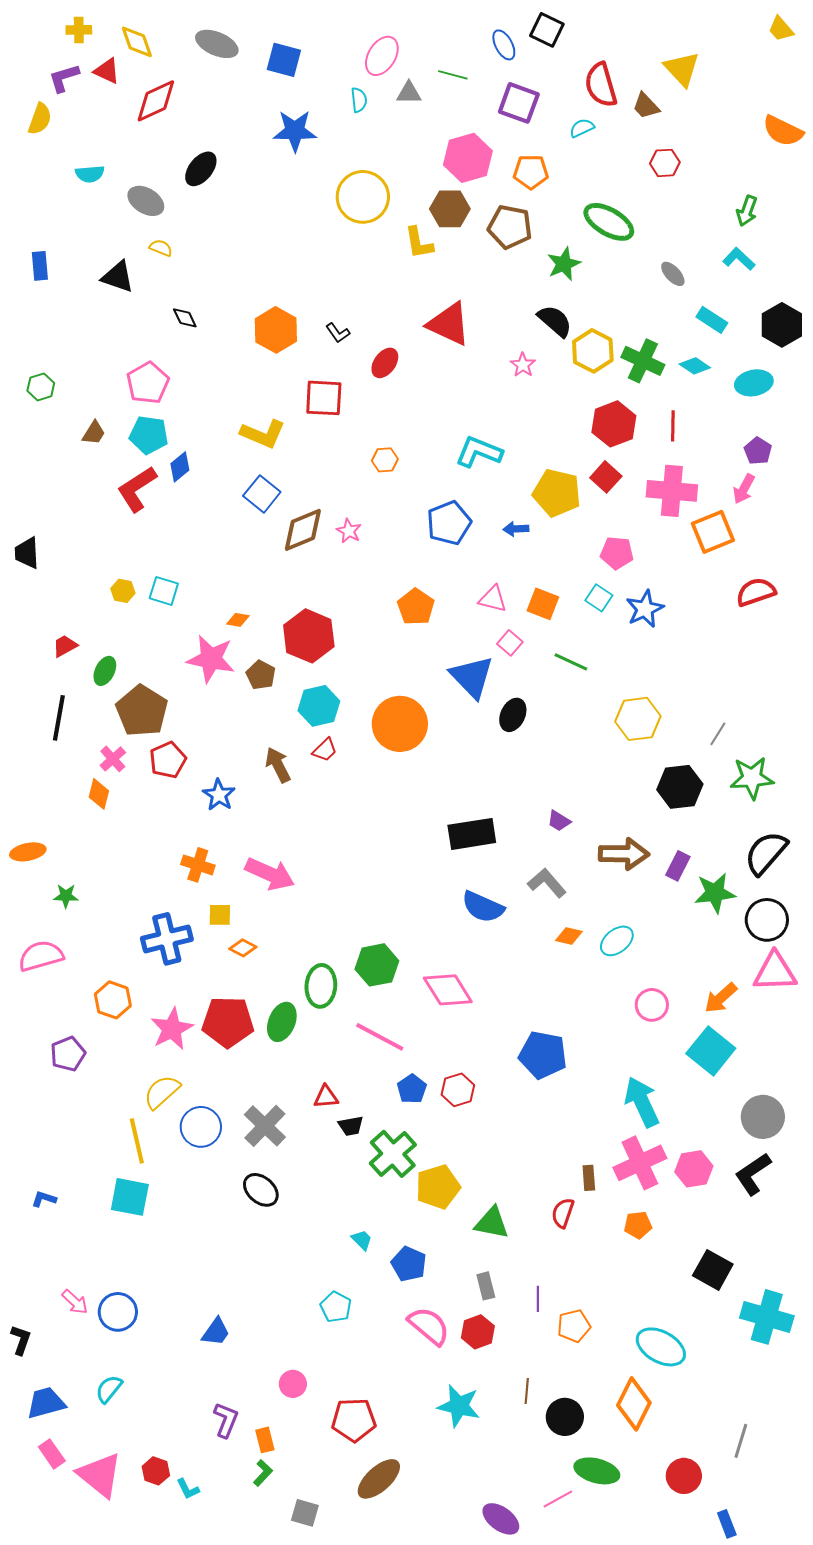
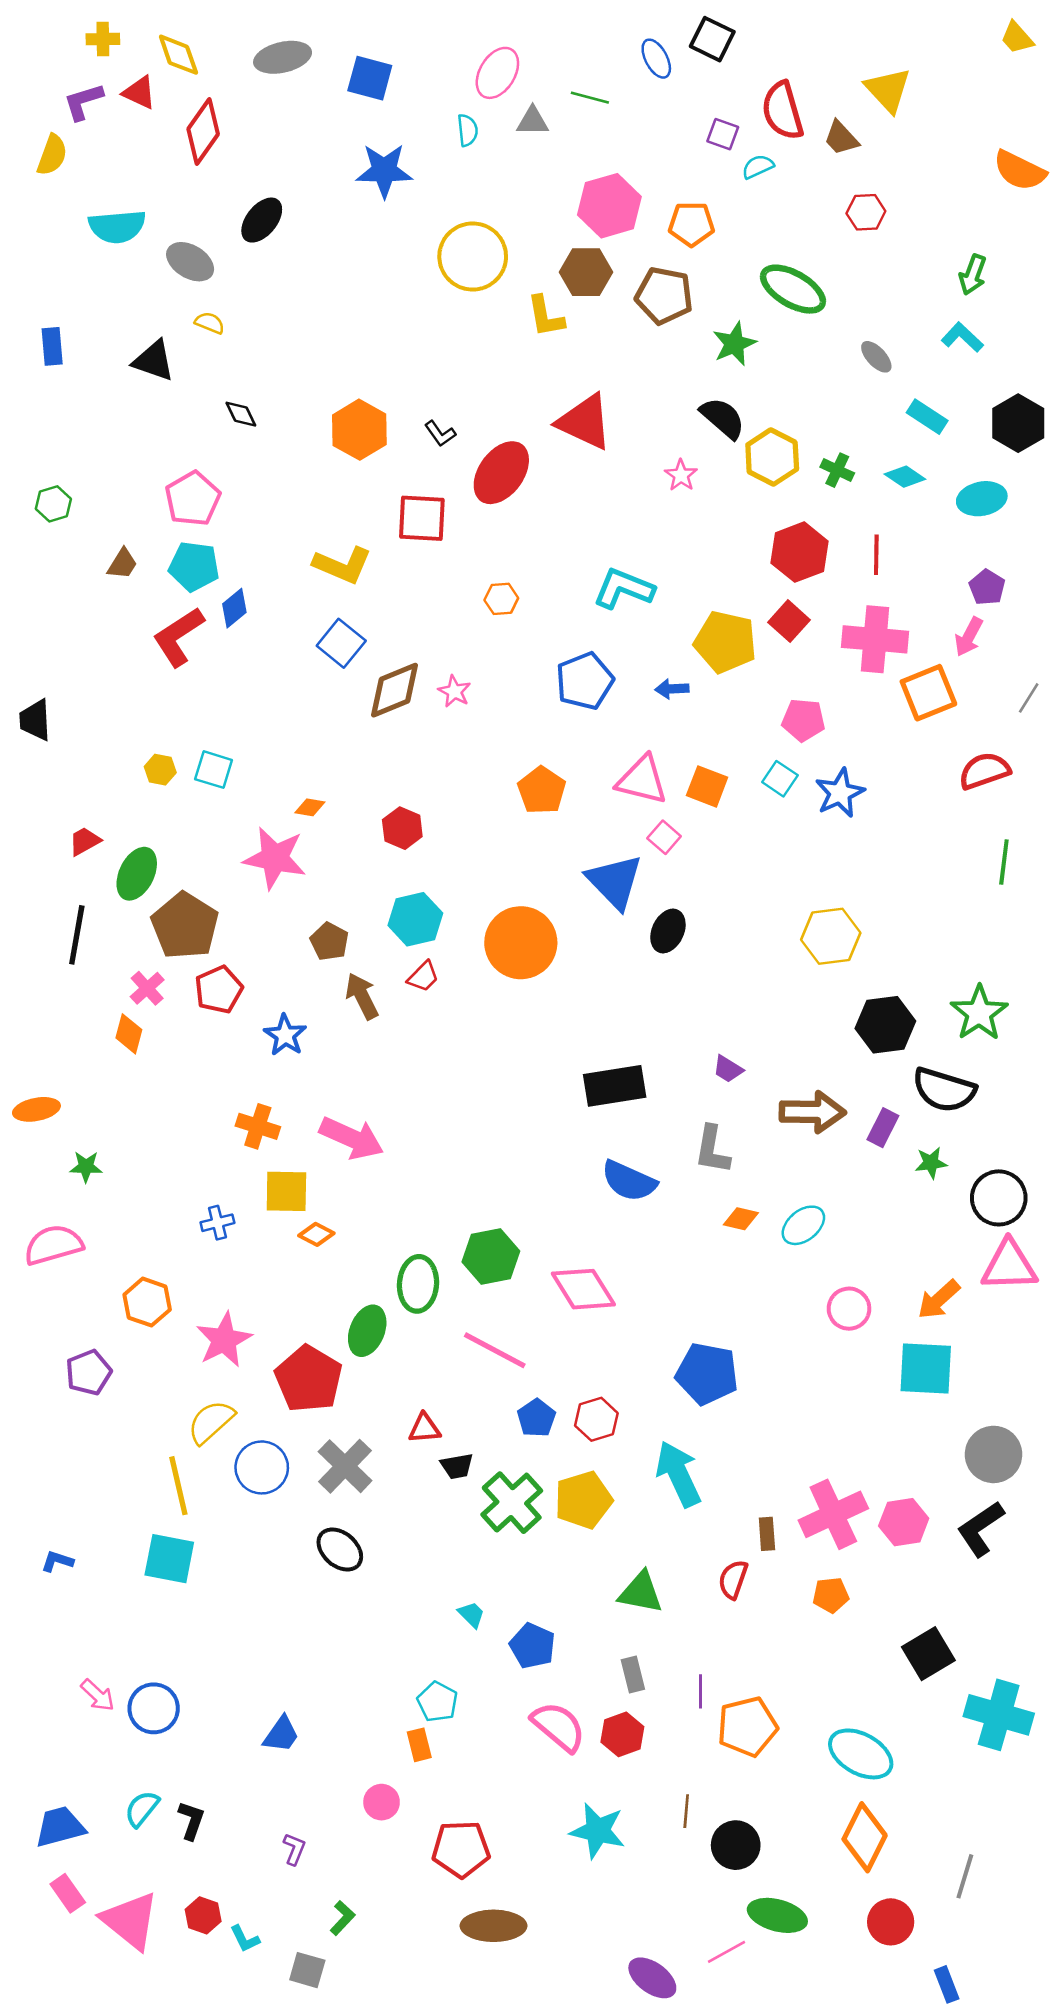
gray ellipse: (217, 44) -> (283, 57), turned -36
red diamond: (156, 101) -> (203, 132), turned -30
purple square: (519, 103) -> (723, 134), moved, size x0.6
cyan semicircle: (90, 174) -> (117, 227), size x1.5
green cross: (643, 361) -> (837, 470), size x0.6
red ellipse: (385, 363) -> (501, 473), size x1.6
pink triangle: (493, 599) -> (642, 780), size x1.4
red hexagon: (309, 636) -> (402, 828), size x0.6
green line: (571, 662) -> (1004, 862), moved, turned 72
green ellipse: (105, 671) -> (137, 874), size x1.4
brown pentagon: (261, 675) -> (329, 941), moved
gray line: (718, 734) -> (1029, 698), moved
green star: (752, 778) -> (979, 1013), turned -30
black semicircle: (766, 853) -> (944, 1090), moved, turned -114
gray L-shape: (547, 883) -> (712, 1150), turned -129
green star: (715, 893) -> (931, 1163), size x0.6
yellow square: (220, 915) -> (286, 1191), size x1.5
blue cross: (167, 939) -> (217, 1223), size x0.5
red pentagon: (228, 1022) -> (309, 1379), moved, turned 30
cyan square: (711, 1051) -> (926, 1369), turned -36
cyan arrow: (642, 1102) -> (678, 1474), moved
yellow pentagon: (438, 1187) -> (583, 1500), moved
black square: (713, 1270) -> (928, 1654), turned 30
orange pentagon: (574, 1326) -> (747, 1727), size x1.4
black L-shape: (21, 1340) -> (191, 1820), moved
orange diamond: (634, 1404) -> (865, 1837), moved
purple L-shape: (226, 1420) -> (294, 1849), size x0.7
orange rectangle: (265, 1440) -> (419, 1745), moved
brown ellipse: (379, 1479) -> (493, 1926), turned 42
gray square: (305, 1513) -> (307, 1970), moved

